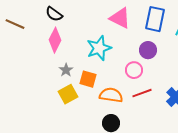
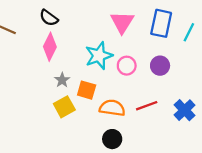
pink triangle: (120, 18) -> (122, 22), turned 35
purple circle: (148, 50) -> (160, 66), moved
pink circle: (134, 70) -> (127, 66), moved

